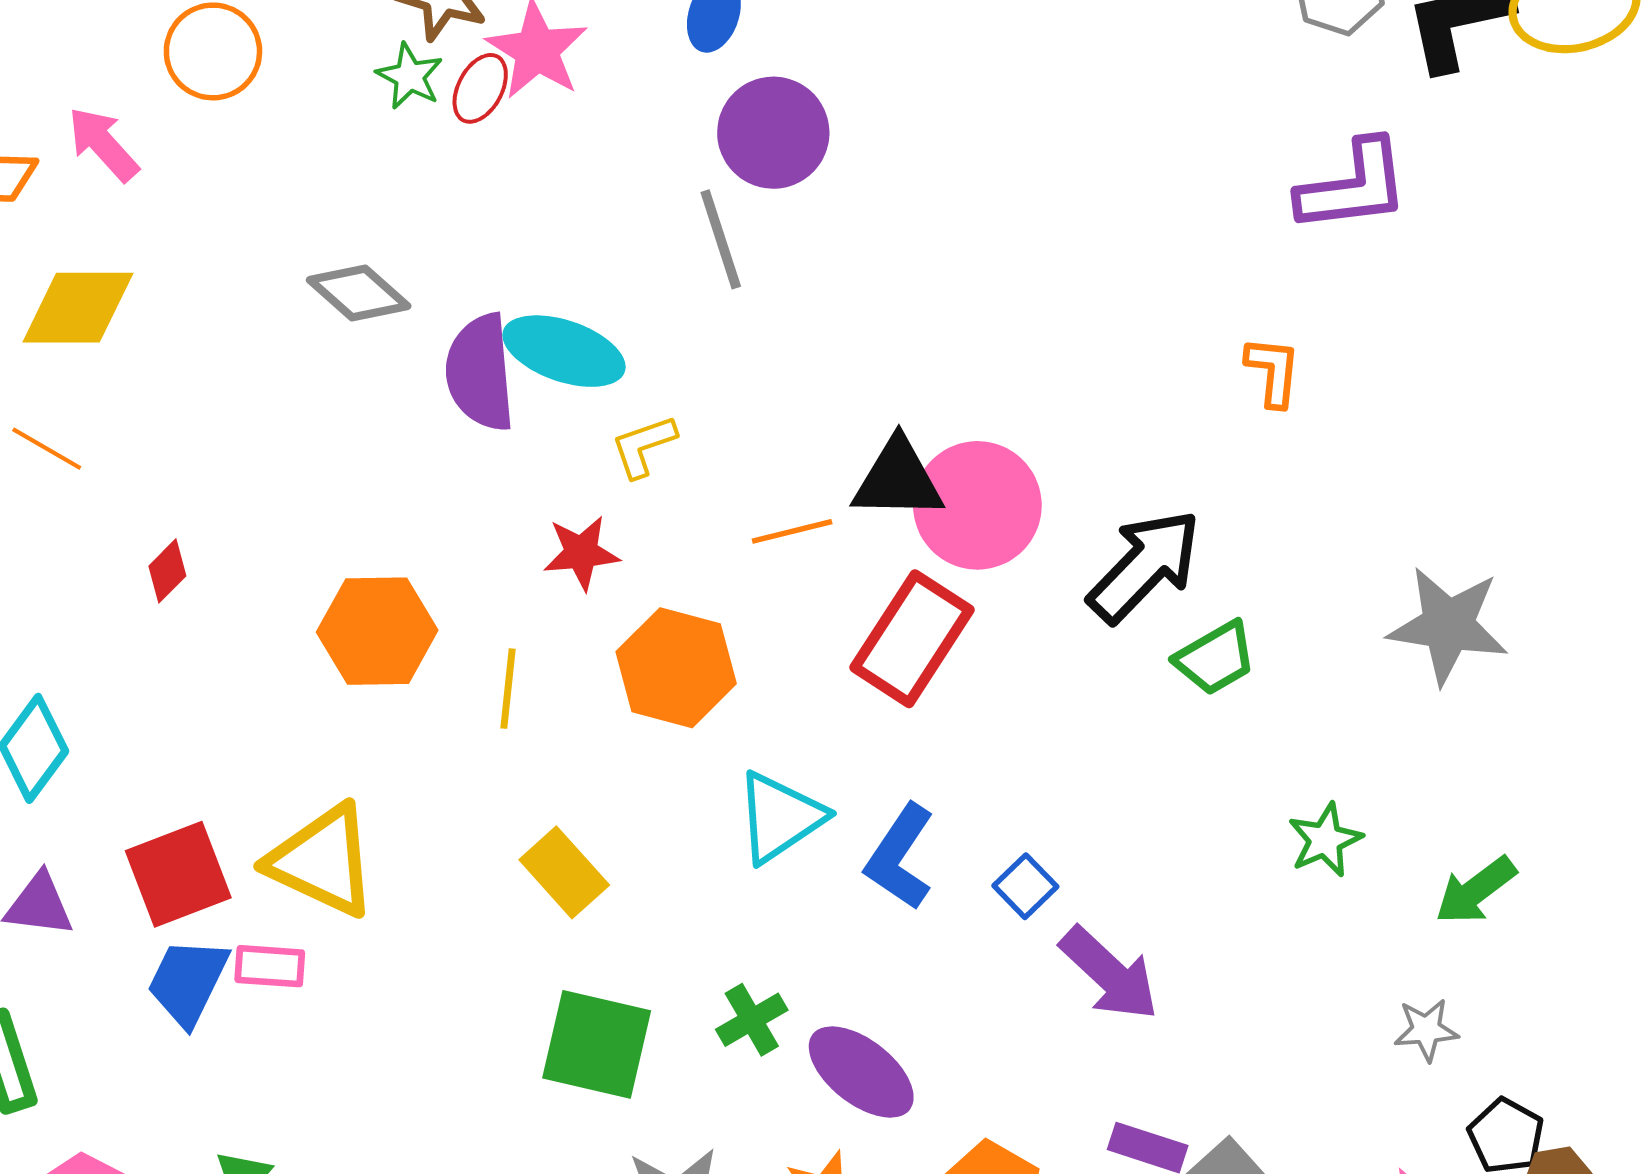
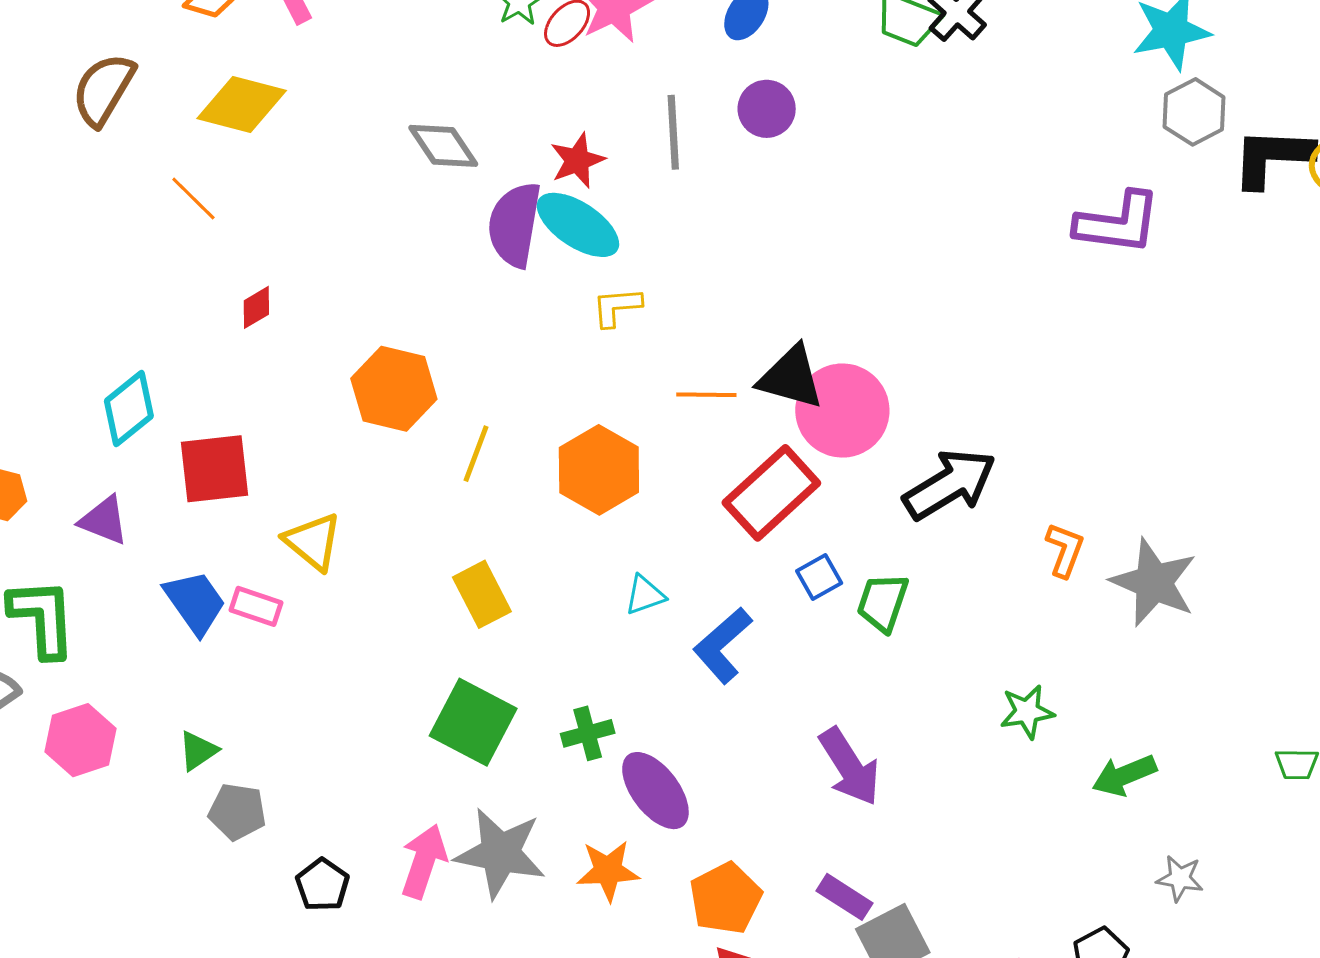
purple circle: (773, 133) -> (767, 109), size x0.7
purple L-shape: (1353, 186) -> (1118, 223), moved
gray line: (721, 239) -> (673, 132), moved
orange L-shape: (1273, 371) -> (1065, 550), moved
red star: (581, 553) -> (577, 160), moved, turned -30
green trapezoid: (1215, 658) -> (883, 602), moved, turned 124
cyan triangle: (780, 817) -> (645, 595), size x0.6
yellow triangle: (323, 861) -> (313, 542), size x0.7
red square: (178, 874) -> (215, 469), moved
blue square: (1025, 886) -> (819, 577), moved
blue trapezoid: (188, 982) -> (195, 602), turned 104
gray star: (1426, 1030) -> (1180, 878), moved

